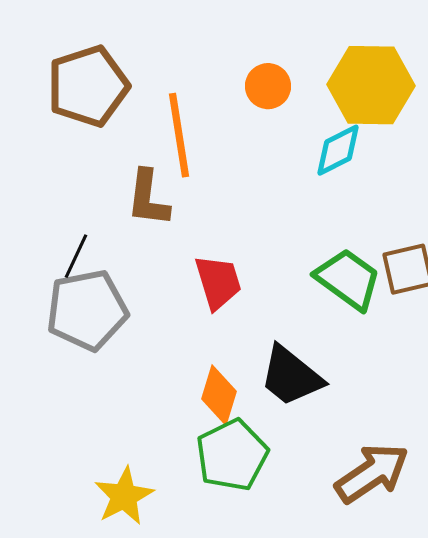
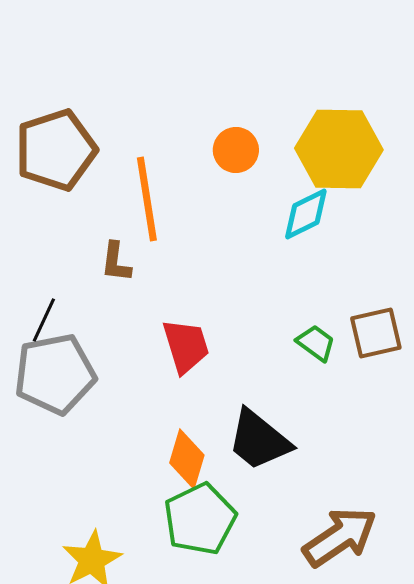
brown L-shape: (148, 198) -> (116, 262), size x0.7
green trapezoid: (348, 279) -> (316, 343), size x0.6

